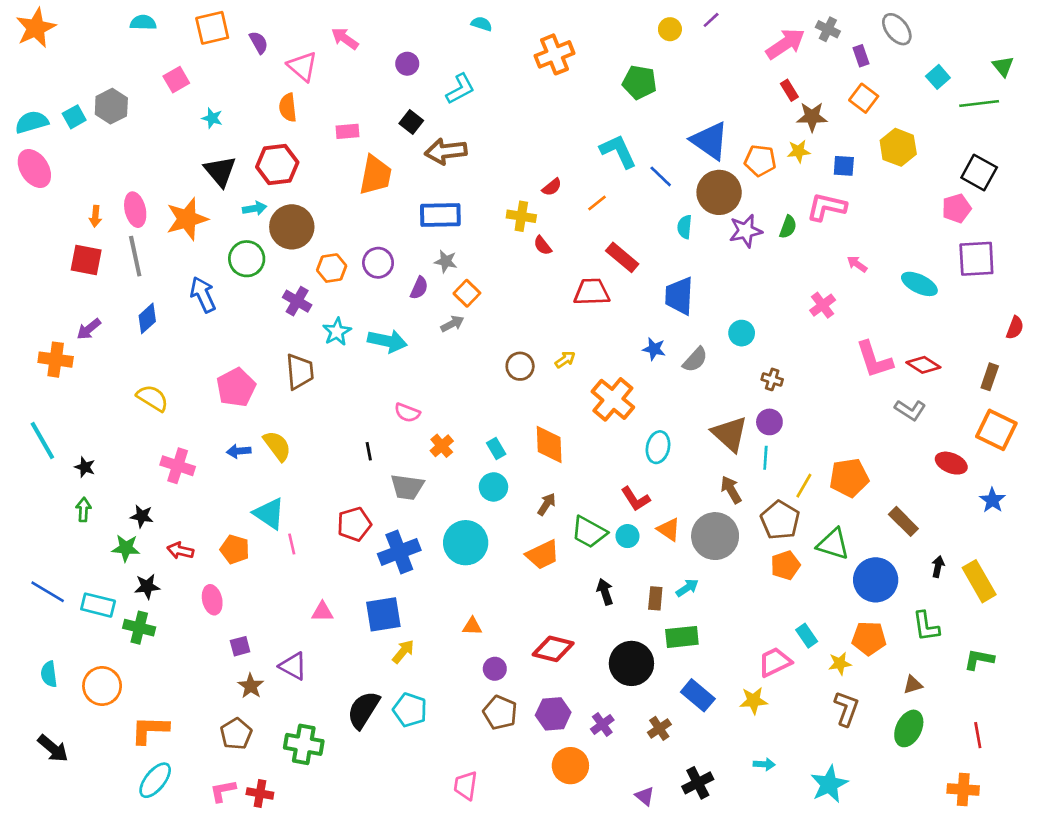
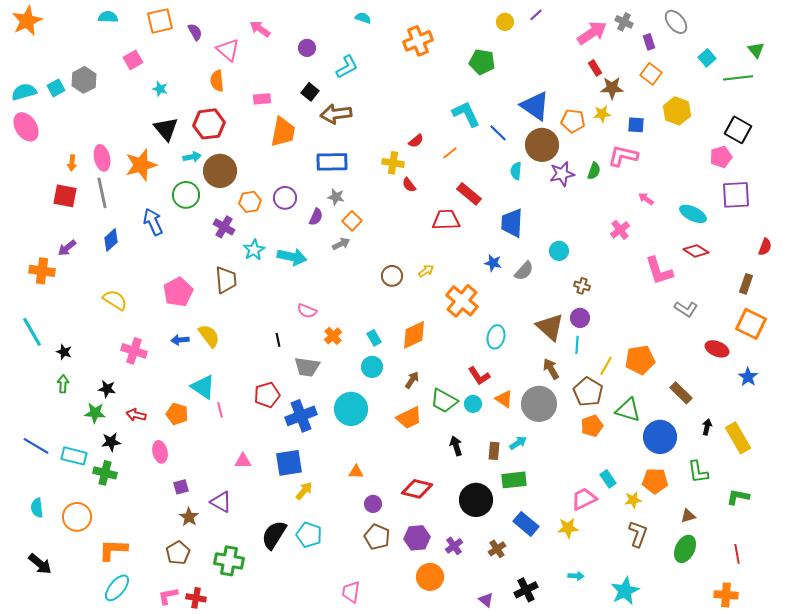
red diamond: (923, 365) -> (696, 251), moved
orange diamond: (549, 445) -> (414, 335), turned 68

